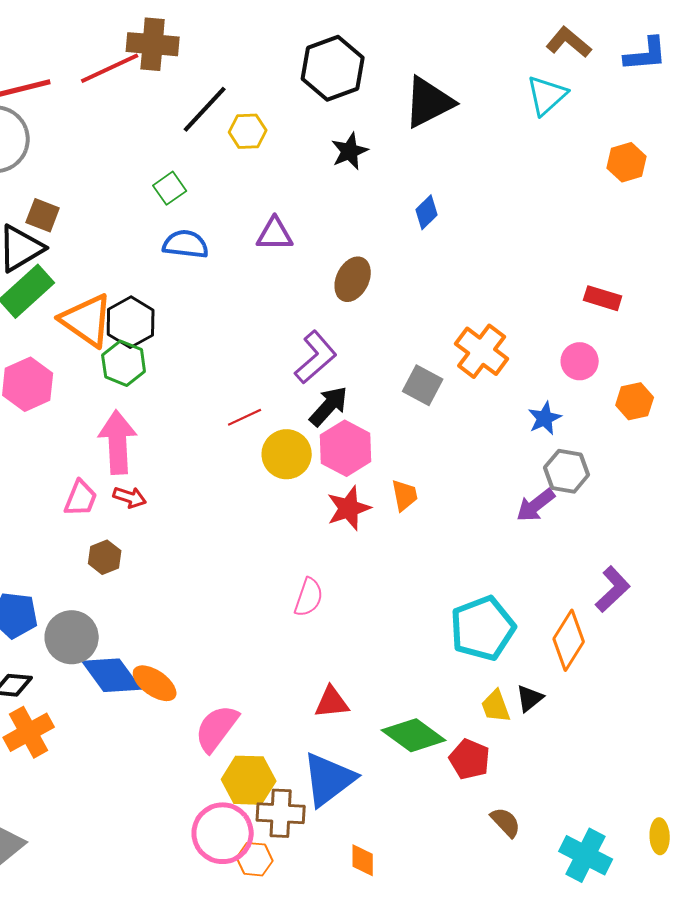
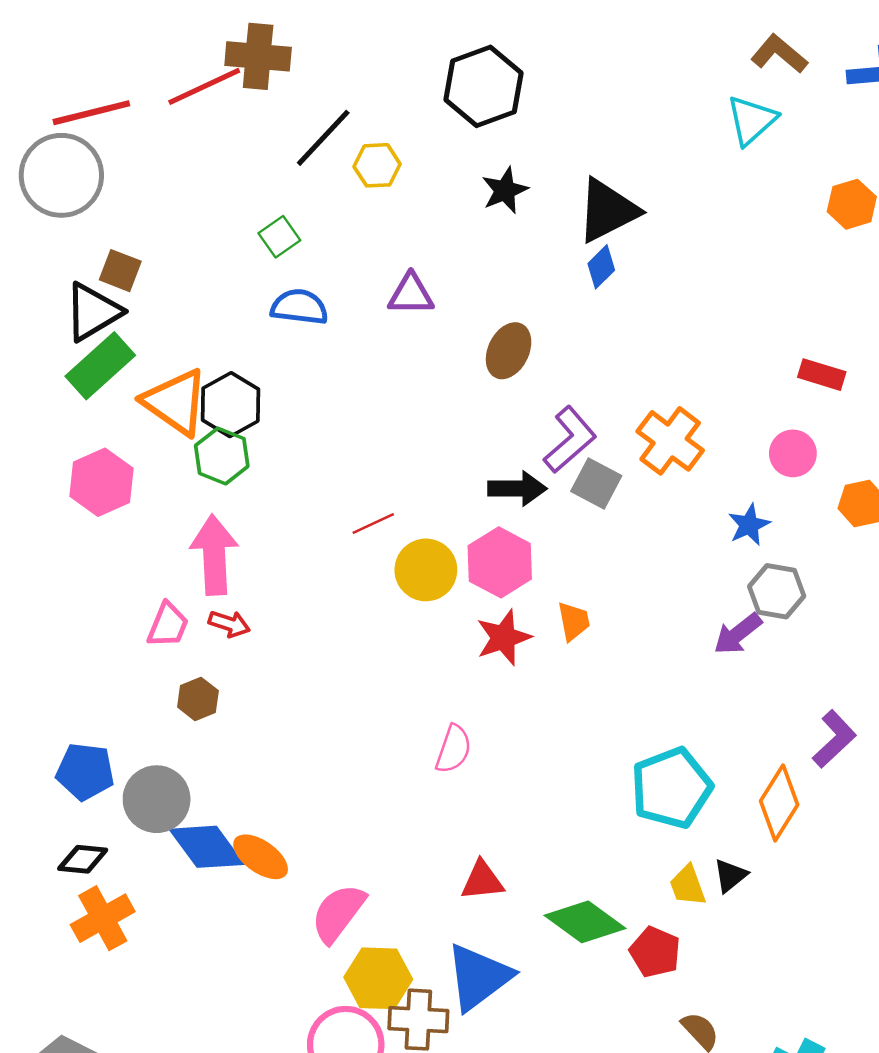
black triangle: (429, 102) -> (608, 210), moved
purple L-shape: (316, 357) -> (570, 440), moved
black arrow: (329, 406) -> (517, 489), moved, turned 48

